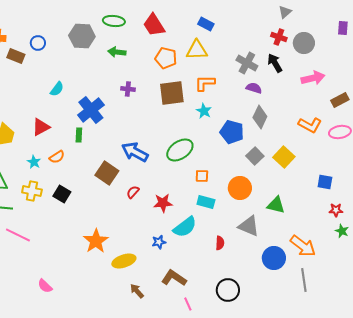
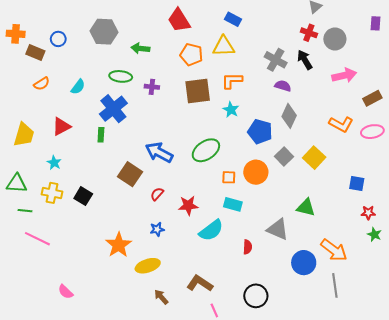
green ellipse: (114, 21) -> (121, 76), moved
orange semicircle: (57, 157) -> (42, 84), moved
orange circle: (240, 188) -> (256, 172), moved
blue star: (159, 242) -> (157, 229), moved

